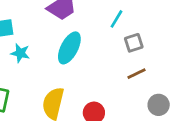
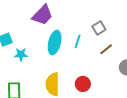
cyan line: (117, 19) -> (78, 41), moved

